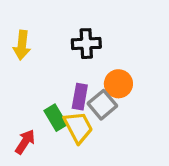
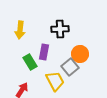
purple rectangle: (80, 97) -> (44, 52), moved
green rectangle: (56, 118) -> (30, 62), moved

